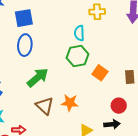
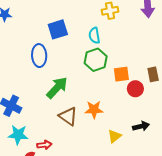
blue square: (24, 18) -> (58, 29), moved
orange square: (100, 73) -> (121, 74), turned -35
red circle: (119, 106) -> (135, 89), moved

